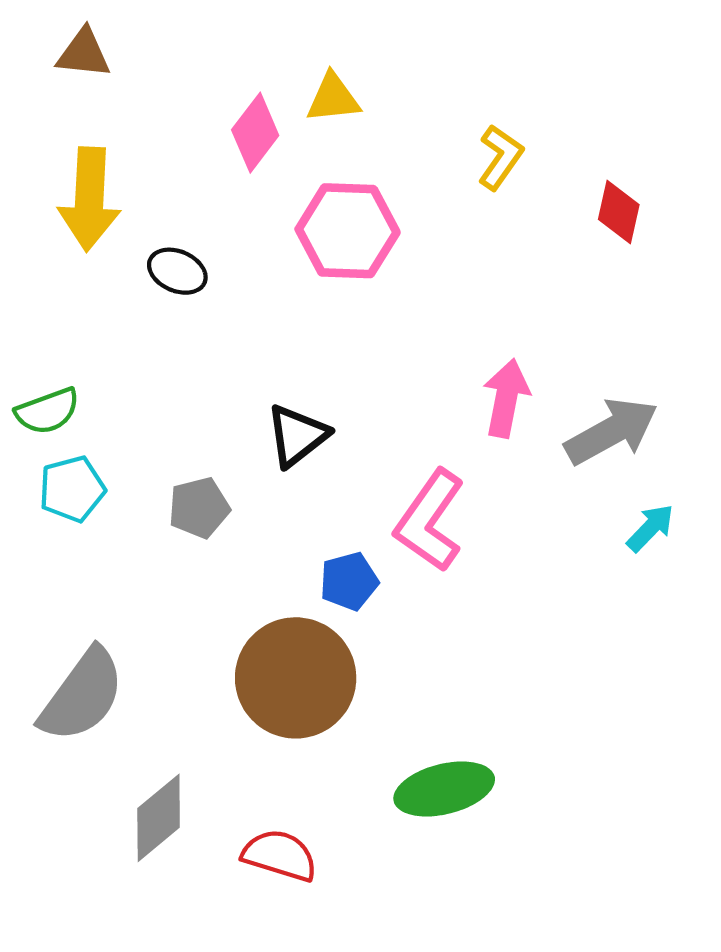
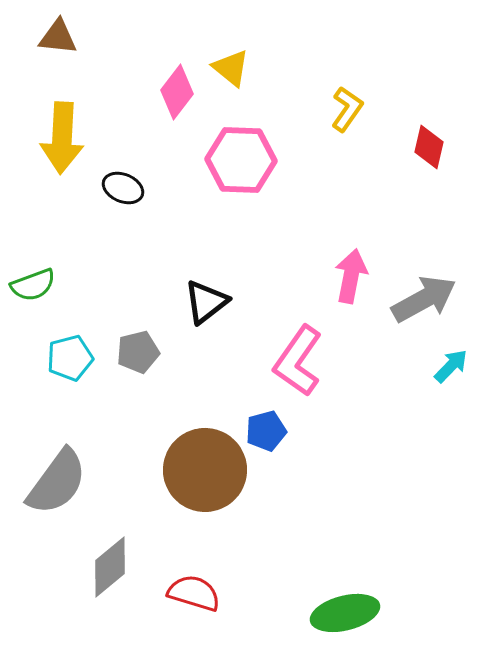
yellow triangle: (333, 98) -> (231, 68), turned 45
cyan pentagon: (72, 489) -> (70, 358), moved
blue pentagon: (349, 581) -> (266, 431), moved
green ellipse: (444, 789) -> (345, 613), moved

